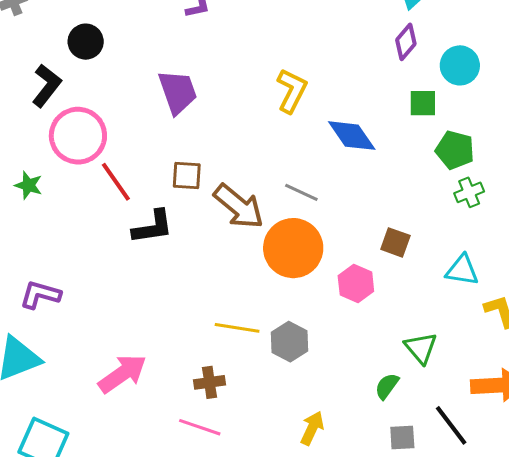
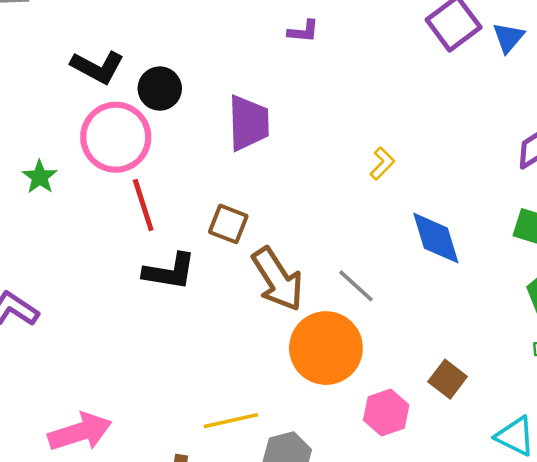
black circle: (86, 42) -> (160, 89), moved
black L-shape: (47, 86) -> (97, 67), turned 63
yellow L-shape: (292, 91) -> (382, 163), size x0.6
yellow line: (237, 328) -> (231, 421), turned -39

